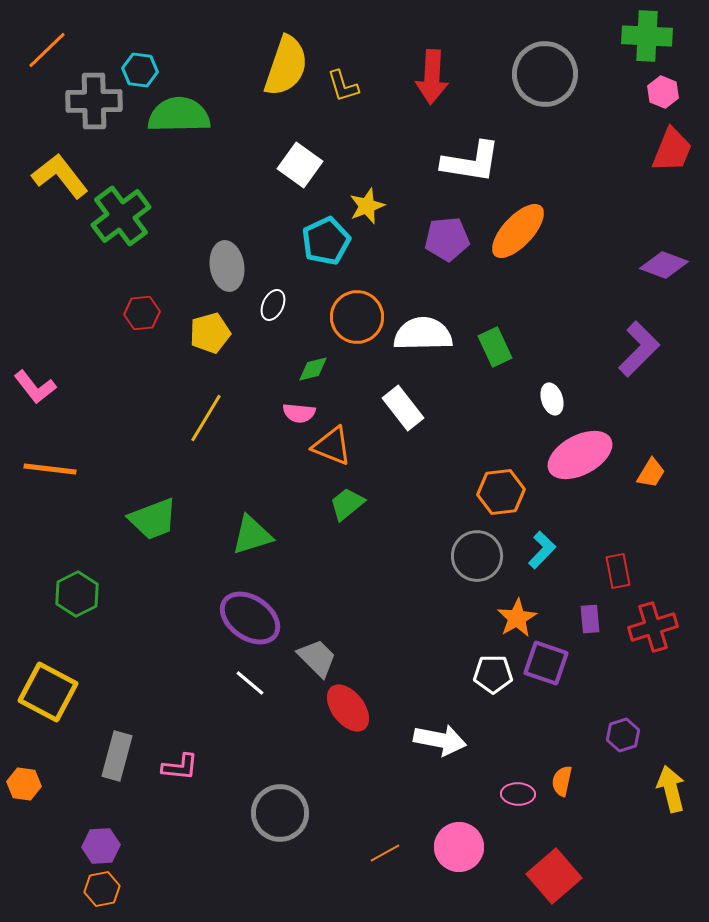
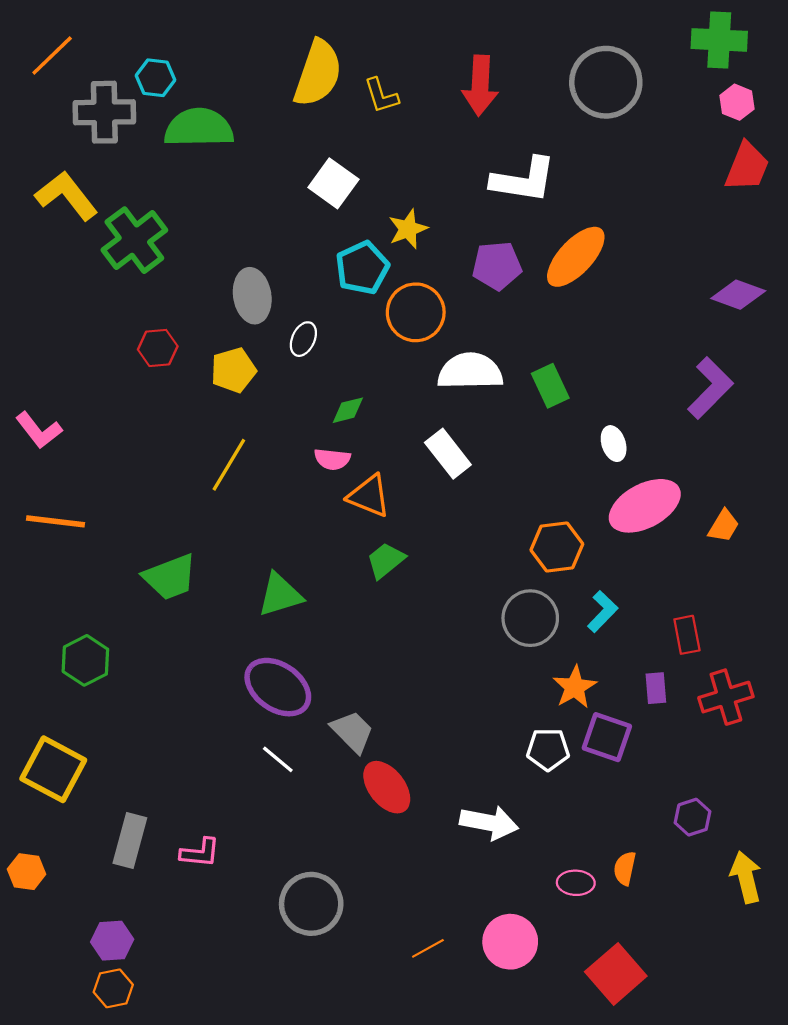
orange circle: (357, 317) -> (416, 312), moved

